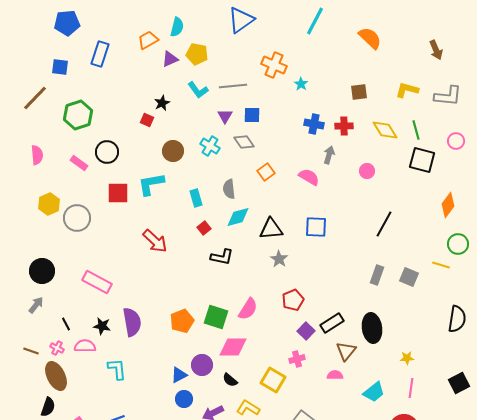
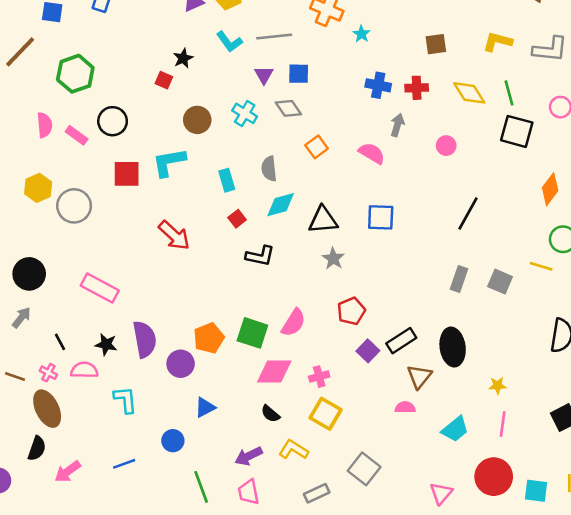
pink semicircle: (37, 155) -> (45, 125), moved
pink cross: (297, 359) -> (319, 377), moved
purple circle: (202, 365) -> (181, 364), moved
blue circle: (184, 399) -> (173, 441), moved

